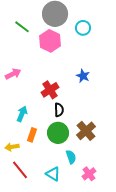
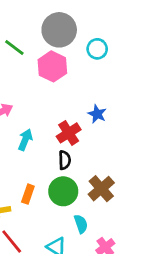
red cross: (50, 90) -> (69, 133), moved
cyan arrow: (22, 114) -> (25, 140), moved

